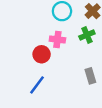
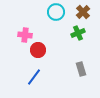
pink cross: (57, 40) -> (25, 35), moved

